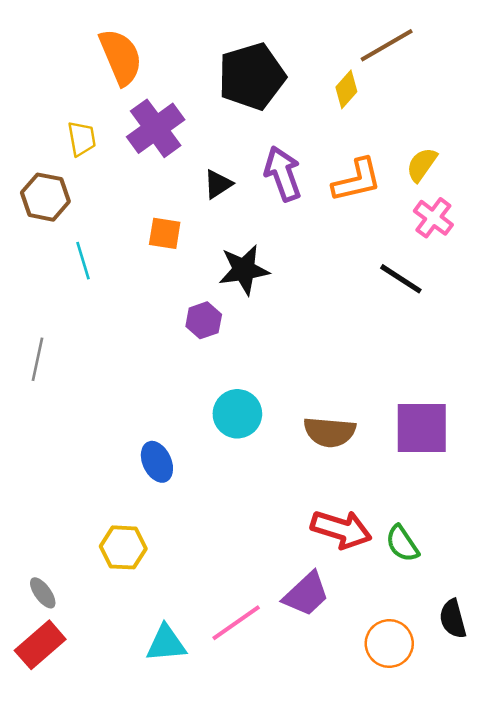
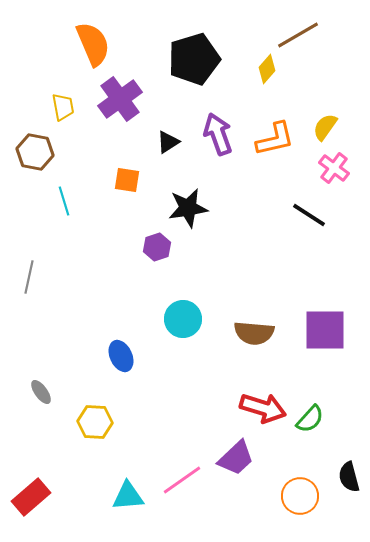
green semicircle: (402, 544) -> (310, 419), turned -104
gray ellipse: (43, 593) -> (41, 392), moved

